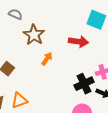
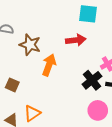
orange arrow: (47, 59) -> (49, 65), size x1.5

